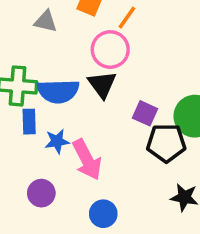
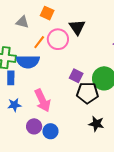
orange line: (127, 18) -> (39, 42), moved
black triangle: (102, 84) -> (77, 27), moved
blue star: (57, 141) -> (14, 105), moved
purple circle: (41, 193) -> (34, 126), moved

